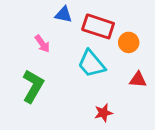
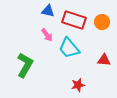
orange circle: (129, 42) -> (102, 22), moved
pink arrow: (42, 44) -> (47, 35), moved

